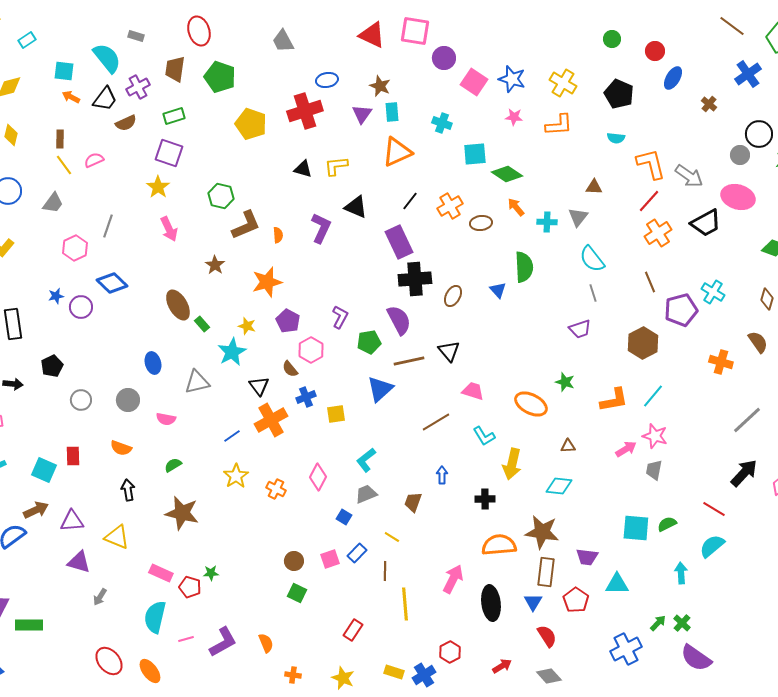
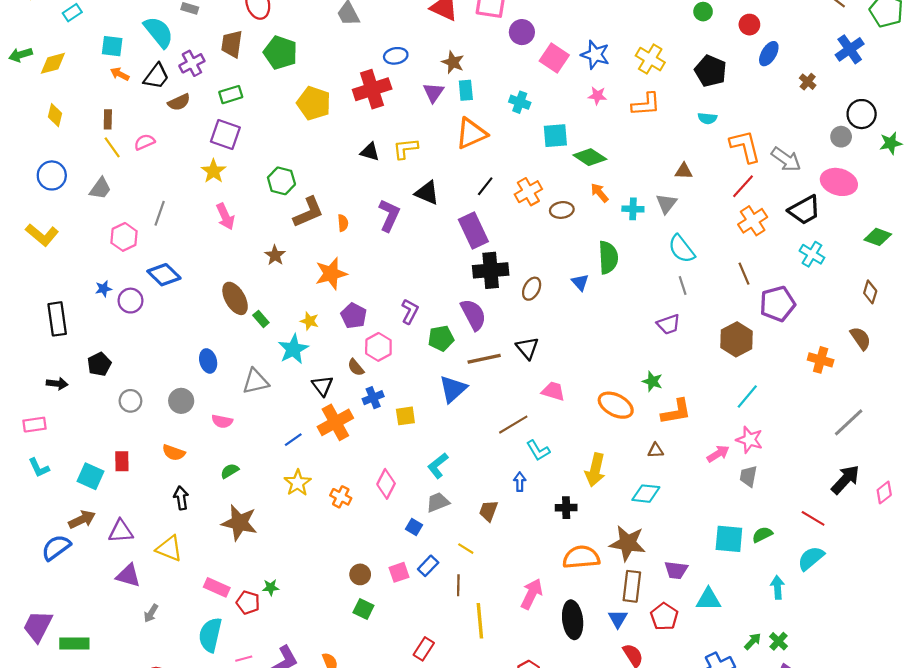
cyan cross: (713, 292) -> (812, 254), moved
orange L-shape: (614, 400) -> (676, 412), moved
cyan L-shape: (484, 436) -> (538, 450), moved

